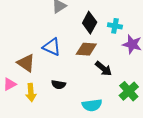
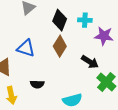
brown diamond: (86, 49) -> (60, 46), turned -55
black arrow: (103, 69) -> (90, 62), moved

